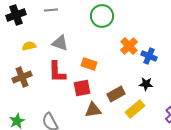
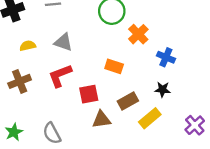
orange cross: (129, 46) -> (138, 34), moved
orange rectangle: (89, 64) -> (114, 66), moved
red L-shape: (57, 72) -> (60, 76), turned 70

